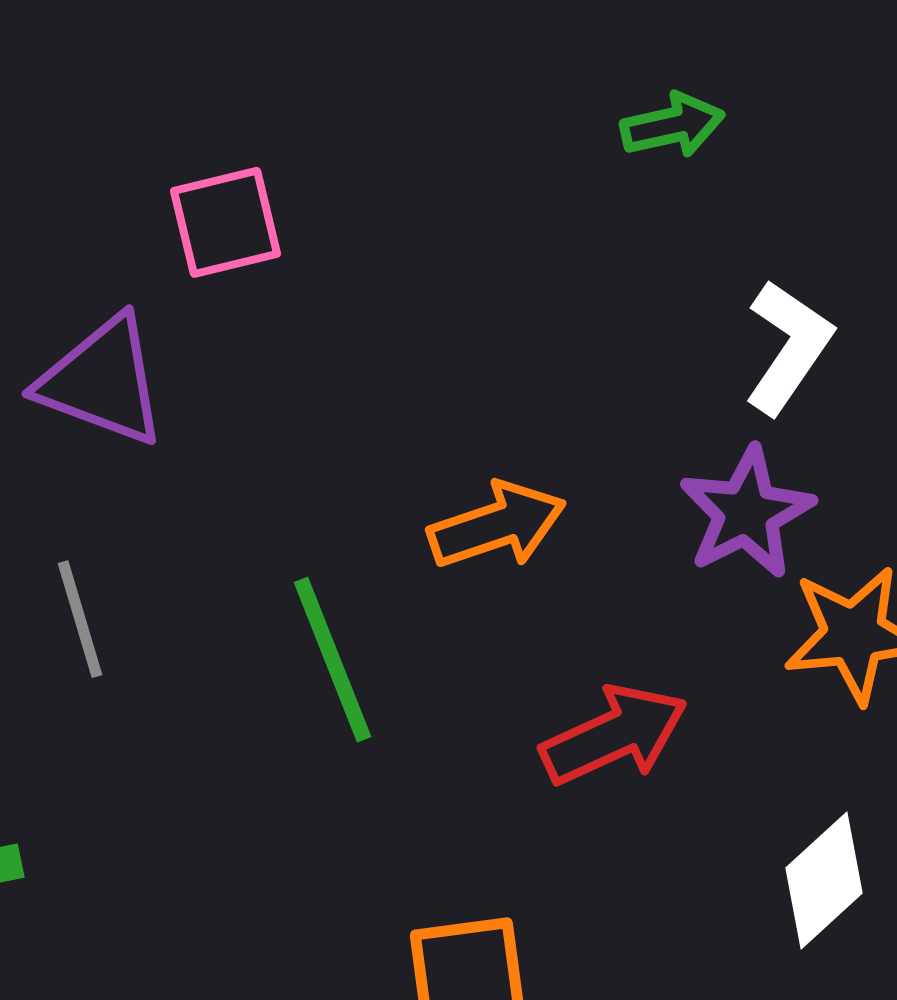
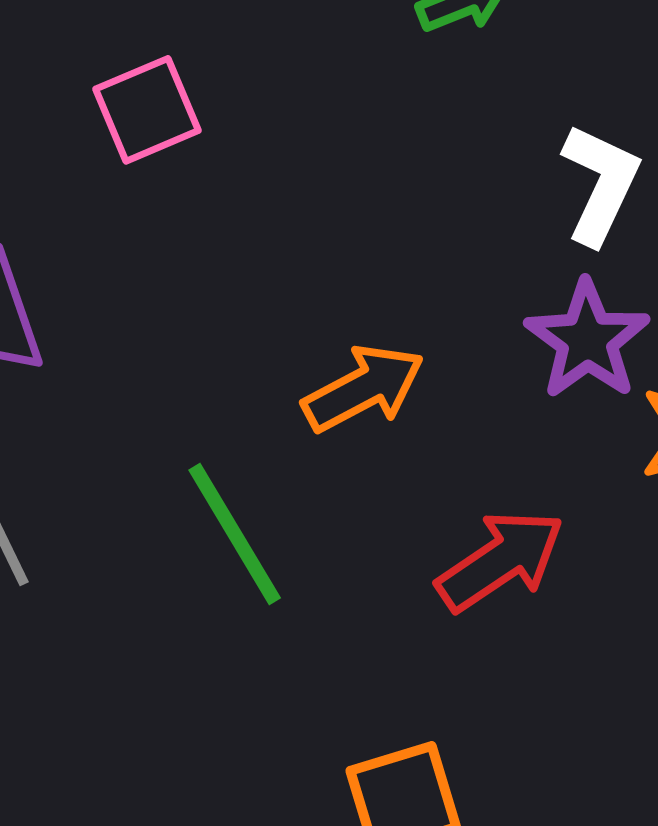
pink square: (226, 222) -> (147, 110), moved

